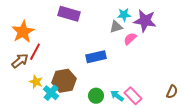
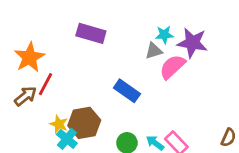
pink semicircle: (130, 39) -> (172, 67), size x1.5
blue rectangle: (96, 57) -> (127, 91), turned 48
yellow star: (36, 82) -> (59, 124), moved

